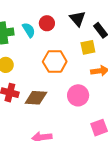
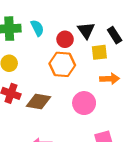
black triangle: (78, 19) -> (86, 30), moved
red circle: (47, 23) -> (65, 39), moved

